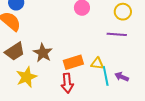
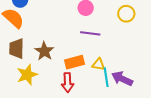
purple line: (117, 34) -> (90, 33), moved
brown trapezoid: (15, 51) -> (16, 49), turned 120
purple arrow: (122, 77) -> (122, 79), size x1.5

